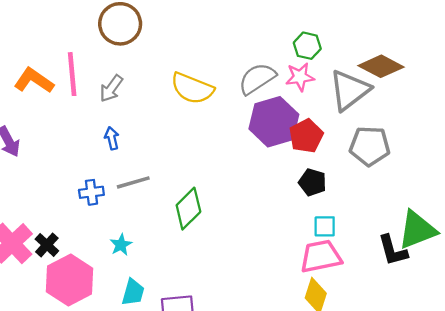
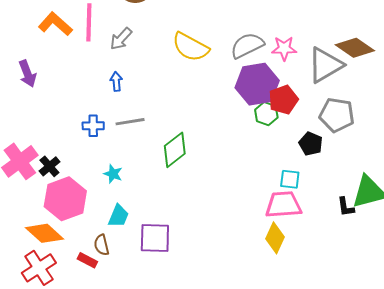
green hexagon: (307, 46) -> (266, 114), moved
black pentagon: (313, 182) -> (311, 144), moved
cyan star: (121, 245) -> (113, 174), turned -30
black L-shape: (393, 250) -> (346, 207), size x0.7

